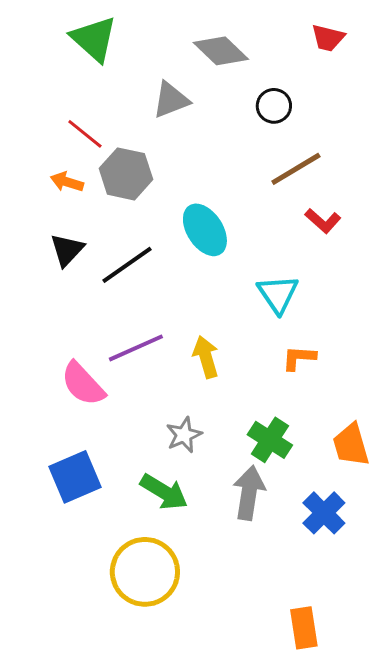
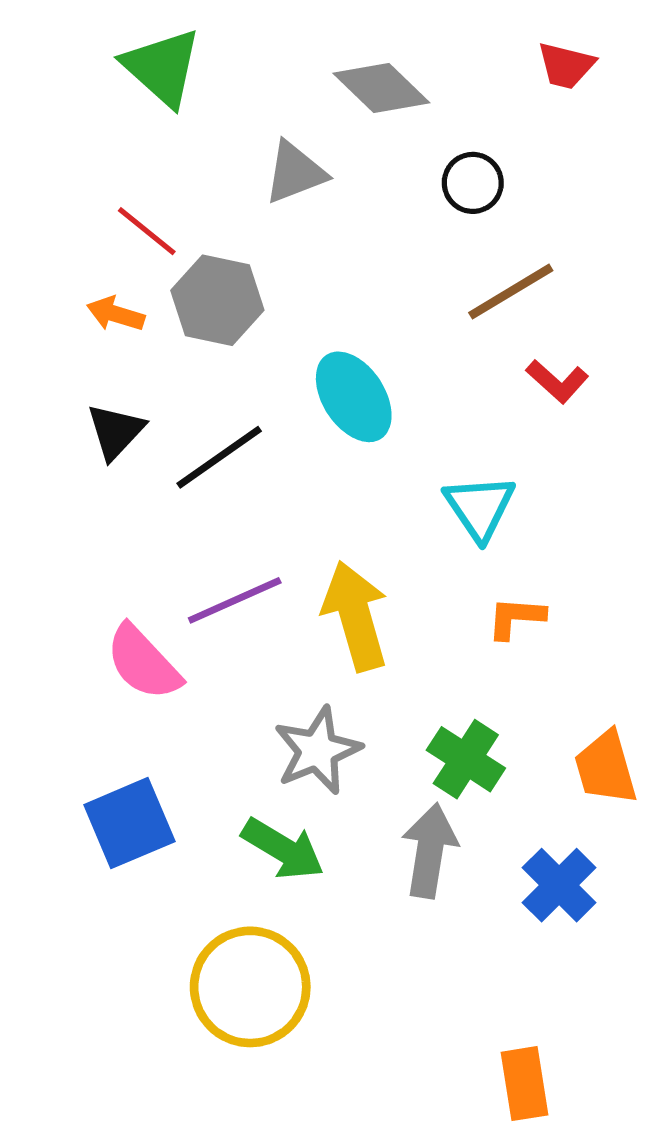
yellow arrow: (206, 357) -> (355, 616), size x1.5
gray star: (184, 435) -> (317, 751), size x1.4

